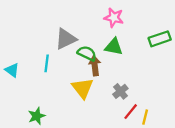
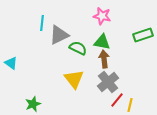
cyan line: (47, 63) -> (42, 23), moved
brown arrow: (95, 66) -> (104, 59), moved
gray cross: (120, 91) -> (108, 82), size x1.5

